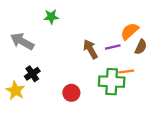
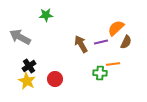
green cross: (112, 82) -> (100, 73), size x0.6
yellow star: (15, 91) -> (27, 81), moved
red circle: (71, 93) -> (55, 79), moved

